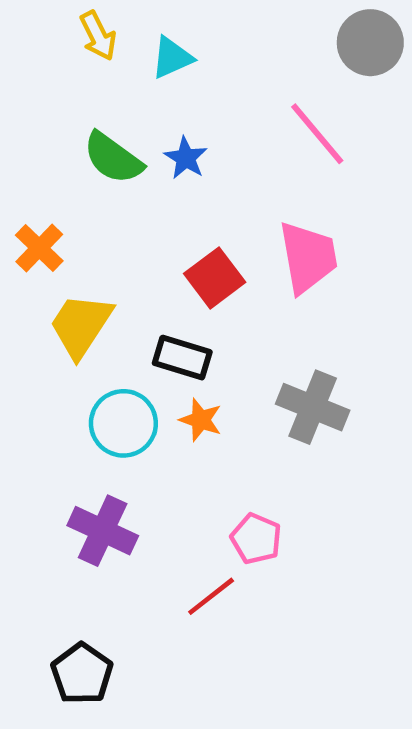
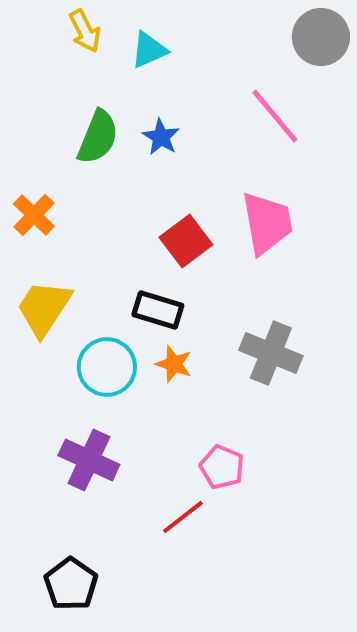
green semicircle: (113, 158) -> (98, 137), turned -104
yellow trapezoid: (81, 325) -> (44, 308), moved

